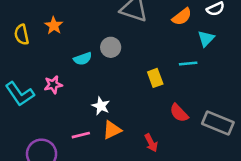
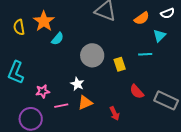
orange star: (54, 25) -> (44, 21), size x1.5
gray circle: (111, 47) -> (92, 55), moved, size x1.5
cyan semicircle: (83, 59) -> (58, 39), moved, turned -32
pink star: (53, 85) -> (43, 91), moved
cyan L-shape: (20, 94) -> (16, 72), turned 55

